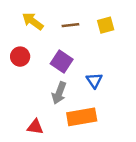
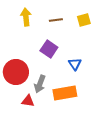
yellow arrow: (33, 21) -> (26, 17), turned 48
red circle: (20, 57) -> (16, 72), moved, size x1.6
gray arrow: (59, 93) -> (40, 84), moved

